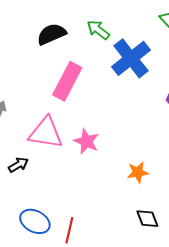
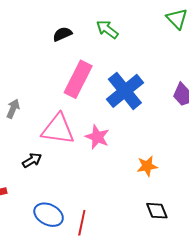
black semicircle: (52, 34) -> (62, 34), size x0.7
blue cross: (131, 58) -> (125, 91), moved

